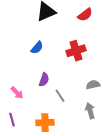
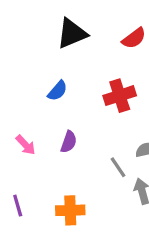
pink arrow: (17, 93) -> (26, 145), moved
gray line: (60, 96) -> (118, 167), moved

